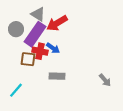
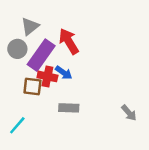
gray triangle: (38, 14) -> (30, 26), moved, turned 49
red arrow: (57, 23) -> (69, 41), turned 90

